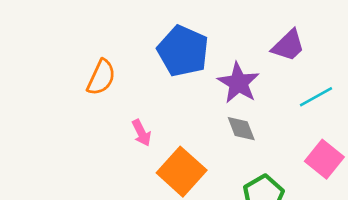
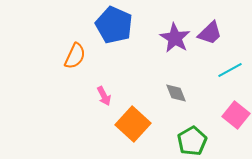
blue pentagon: (183, 51) -> (114, 25), moved
purple star: (238, 83) -> (175, 38), moved

